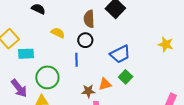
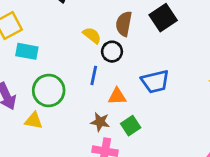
yellow semicircle: (58, 33) -> (92, 35), moved
green square: (126, 77) -> (131, 126), moved
orange triangle: (105, 84) -> (117, 96), moved

